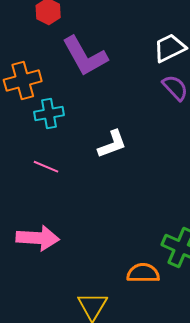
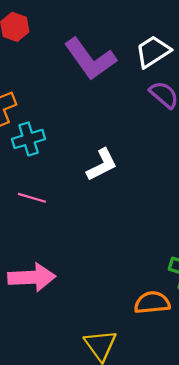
purple L-shape: (85, 56) -> (90, 59), moved

